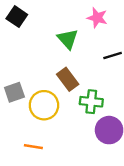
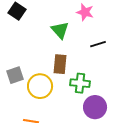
brown rectangle: (68, 79) -> (60, 64), turned 42

